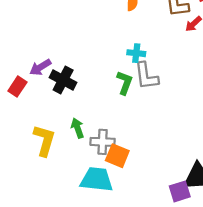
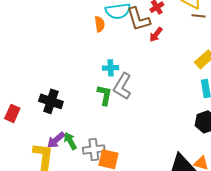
purple arrow: (40, 67) -> (56, 140), moved
gray L-shape: (146, 76) -> (122, 86), turned 48

